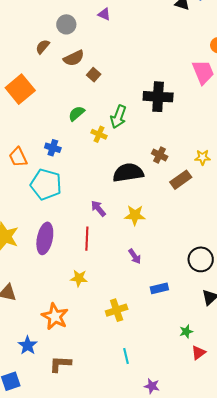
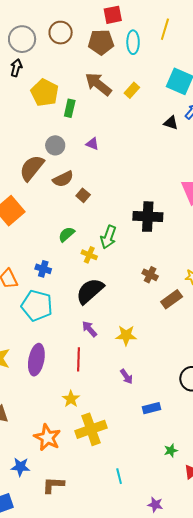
purple triangle: (104, 14) -> (92, 144), moved
brown semicircle: (43, 47) -> (32, 168), size x1.8
black semicircle: (128, 173) -> (90, 291), moved, turned -32
yellow star: (79, 278) -> (71, 399), turned 30
yellow cross: (117, 310) -> (91, 429), moved, size x1.4
green star: (186, 332) -> (171, 451), moved
blue star: (28, 345) -> (20, 467), turned -30
purple star: (152, 386) -> (155, 505), moved

